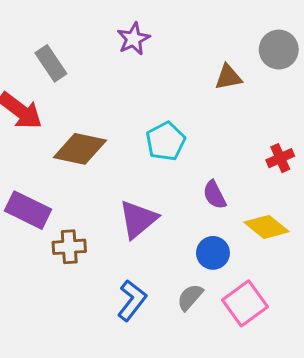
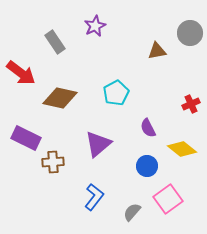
gray rectangle: (51, 63) -> (55, 42), moved
gray semicircle: (190, 297) -> (132, 212), moved

